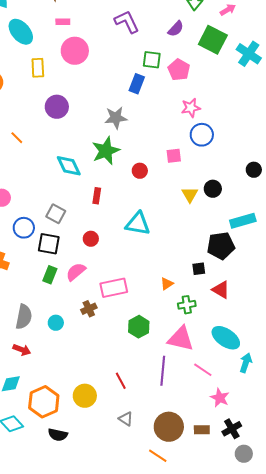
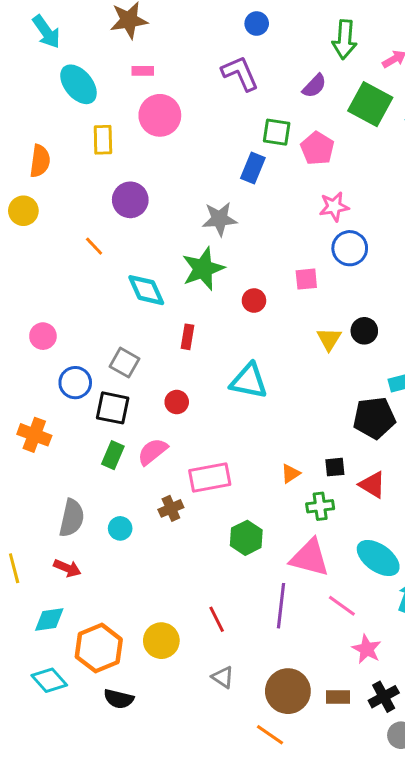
orange line: (17, 138) -> (94, 246), moved
black square: (199, 269) -> (335, 467), moved

